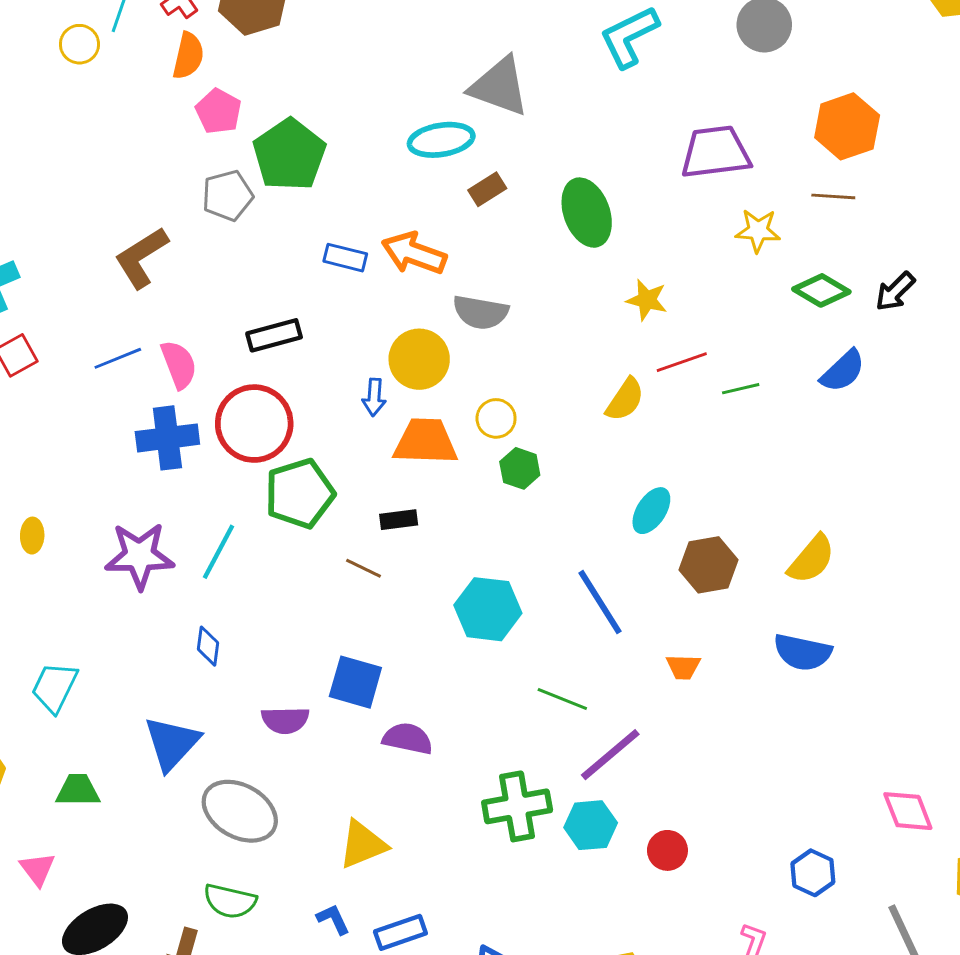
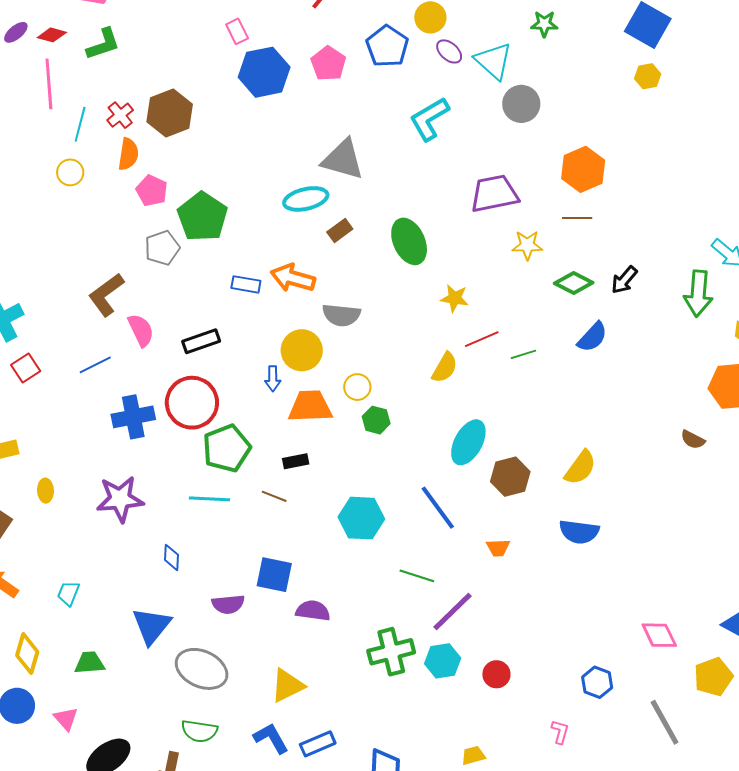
yellow circle: (79, 44) -> (70, 172), moved
pink semicircle: (179, 365) -> (141, 330), moved
cyan ellipse: (651, 511) -> (468, 442), size x1.4
cyan line: (219, 552) -> (209, 499), moved, turned 69
cyan trapezoid: (54, 687) -> (68, 593), size x0.7
blue L-shape: (333, 919) -> (271, 738), size x1.5

